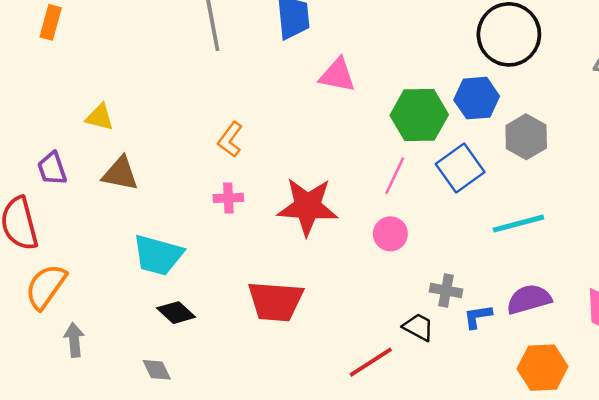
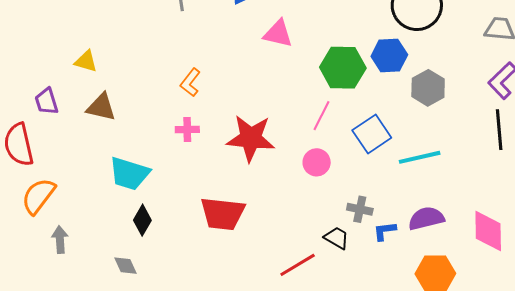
blue square: (460, 168) -> (372, 134), moved
black diamond: (176, 313) -> (142, 220), turned 76

